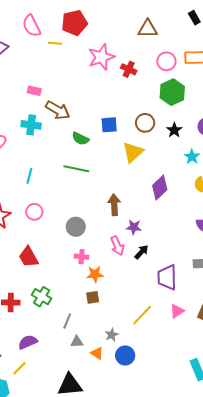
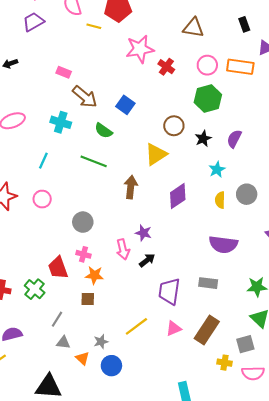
cyan cross: (31, 125) -> (61, 122), moved
blue square: (109, 125) -> (125, 105), moved, turned 30
brown arrow: (114, 205) -> (131, 187), moved
red trapezoid: (29, 257) -> (58, 268), moved

